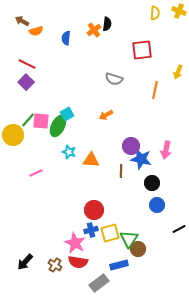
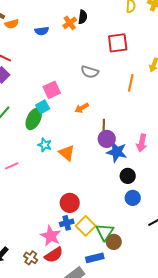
blue semicircle: (66, 38) -> (42, 31), turned -104
pink square: (41, 121) -> (52, 90), moved, turned -30
orange triangle: (91, 160) -> (67, 153), turned 36
brown line: (121, 171) -> (104, 126), moved
yellow square: (110, 233) -> (86, 226), turned -30
red semicircle: (78, 262) -> (54, 255), turned -42

